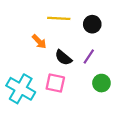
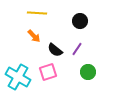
yellow line: (59, 18) -> (37, 13), moved
pink square: (55, 83) -> (48, 72), turned -30

